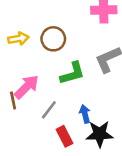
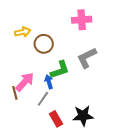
yellow arrow: (18, 39) -> (23, 32), moved
blue arrow: (85, 114) -> (49, 82), moved

